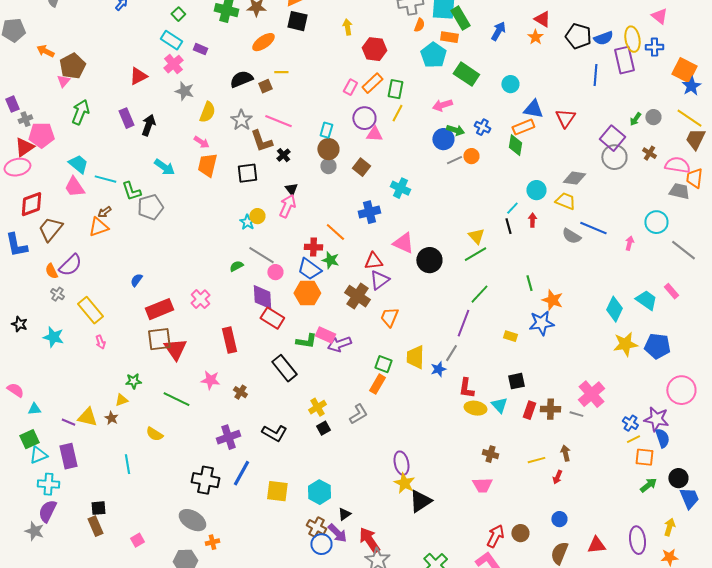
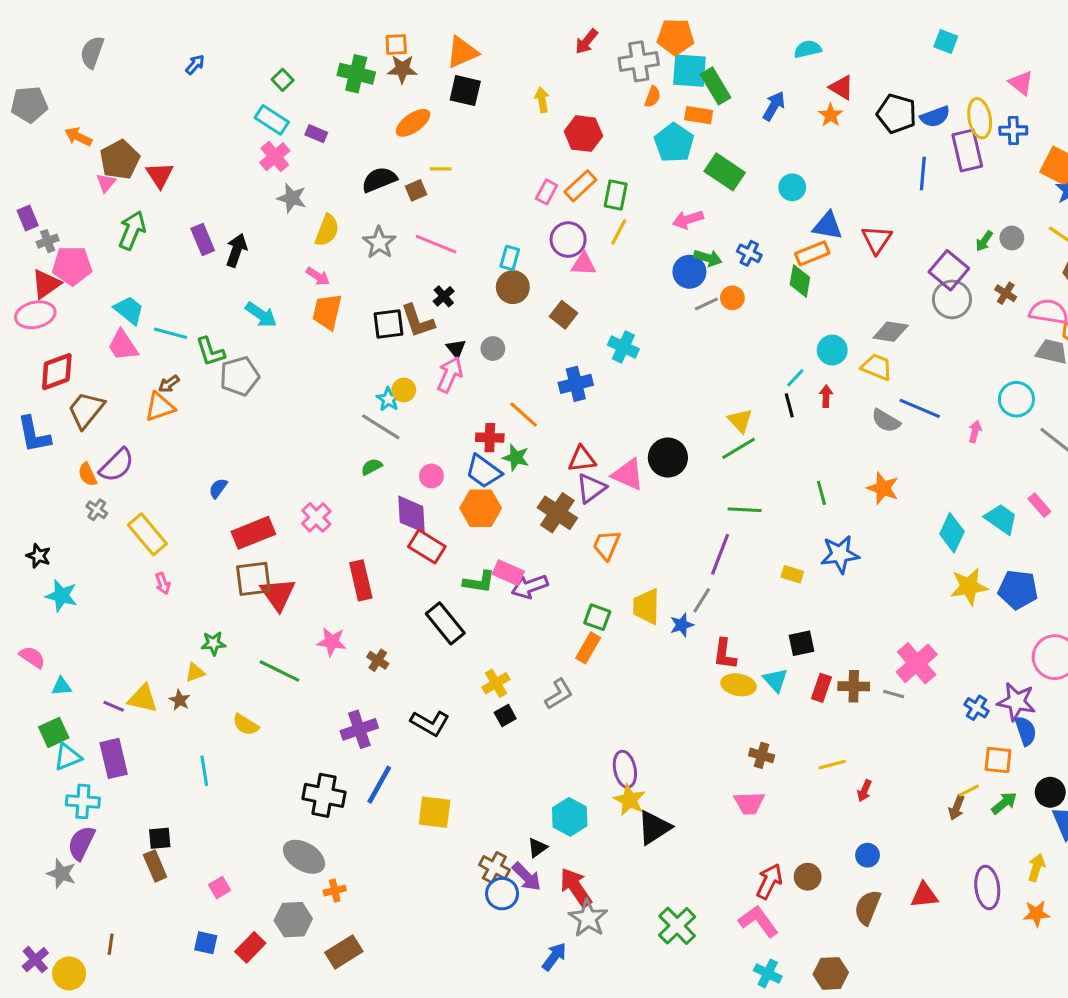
red triangle: (138, 76) -> (160, 175), moved, turned -36
brown L-shape: (261, 141) -> (418, 321), moved
gray circle: (328, 166) -> (493, 349), moved
pink triangle: (403, 243) -> (628, 474), moved
gray line: (261, 255) -> (381, 427), moved
green line: (479, 294) -> (745, 510), turned 50
orange star: (552, 300) -> (883, 488), moved
cyan star: (53, 337) -> (61, 596), moved
yellow line: (633, 439) -> (969, 791), moved
brown arrow: (565, 453) -> (957, 808), moved, turned -147
cyan hexagon: (319, 492) -> (570, 817), moved

